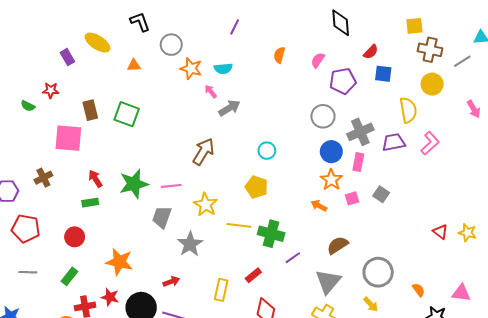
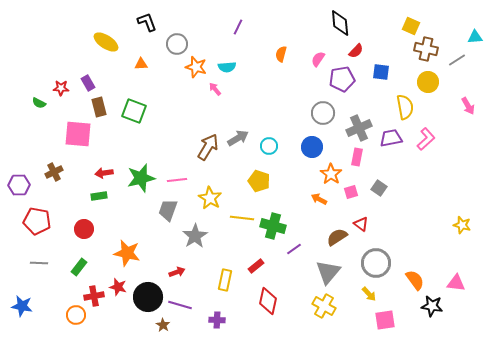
yellow square: (414, 26) -> (411, 26), turned 30
red semicircle: (371, 52) -> (356, 51), moved
purple rectangle: (67, 57) -> (88, 83), moved
gray arrow: (229, 108) -> (238, 138), moved
blue circle: (331, 152) -> (312, 147), moved
red arrow: (95, 179) -> (104, 173), turned -66
red triangle: (440, 232) -> (361, 224), moved
orange semicircle: (419, 290) -> (415, 280), size x1.5

